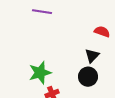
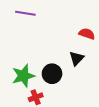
black circle: (88, 77) -> (52, 74), moved

